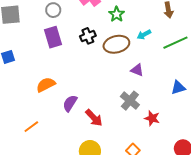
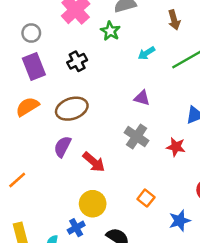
brown ellipse: (116, 44) -> (72, 109), moved
orange semicircle: (46, 85) -> (27, 107), moved
red star: (152, 118) -> (176, 147), moved

